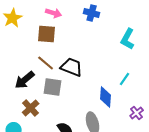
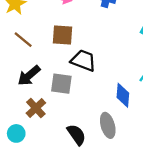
brown square: (47, 34) -> (63, 35), moved
brown line: (46, 63) -> (23, 40), moved

